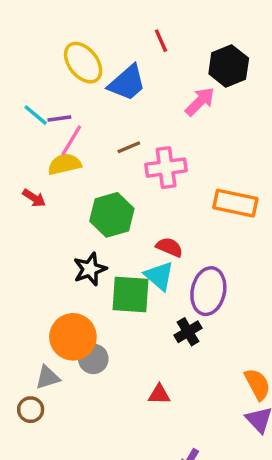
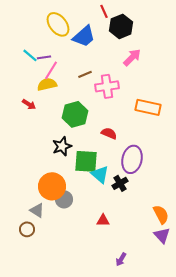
black hexagon: (229, 66) -> (121, 26), moved
pink arrow: (200, 102) -> (132, 57), moved
cyan triangle: (159, 276) -> (100, 174), moved
gray triangle: (48, 377) -> (37, 210), turned 49

